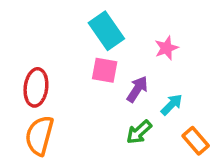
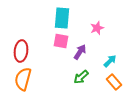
cyan rectangle: (106, 31) -> (62, 18), turned 40
cyan arrow: (172, 105) -> (110, 61), moved

